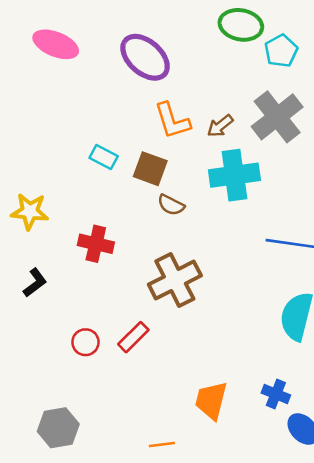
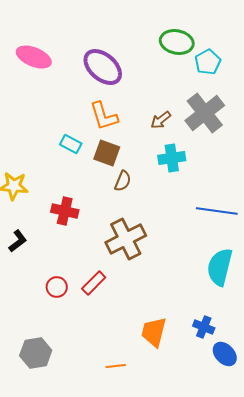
orange L-shape: (172, 121) -> (104, 116), moved
cyan cross: (234, 175) -> (172, 158), size x0.7
brown semicircle: (171, 205) -> (123, 181), turned -95

